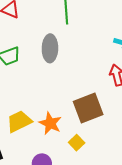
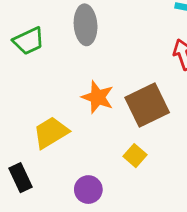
orange star: (50, 123) -> (98, 97), moved

